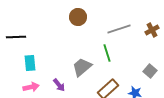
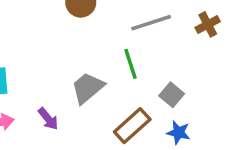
gray square: (150, 71) -> (172, 95), moved

